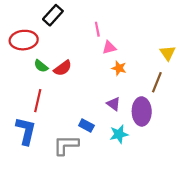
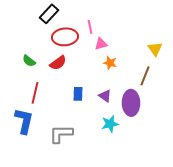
red ellipse: (24, 40) -> (65, 37), moved
green semicircle: (41, 66) -> (29, 61), moved
blue rectangle: (86, 126) -> (78, 94), moved, turned 64

